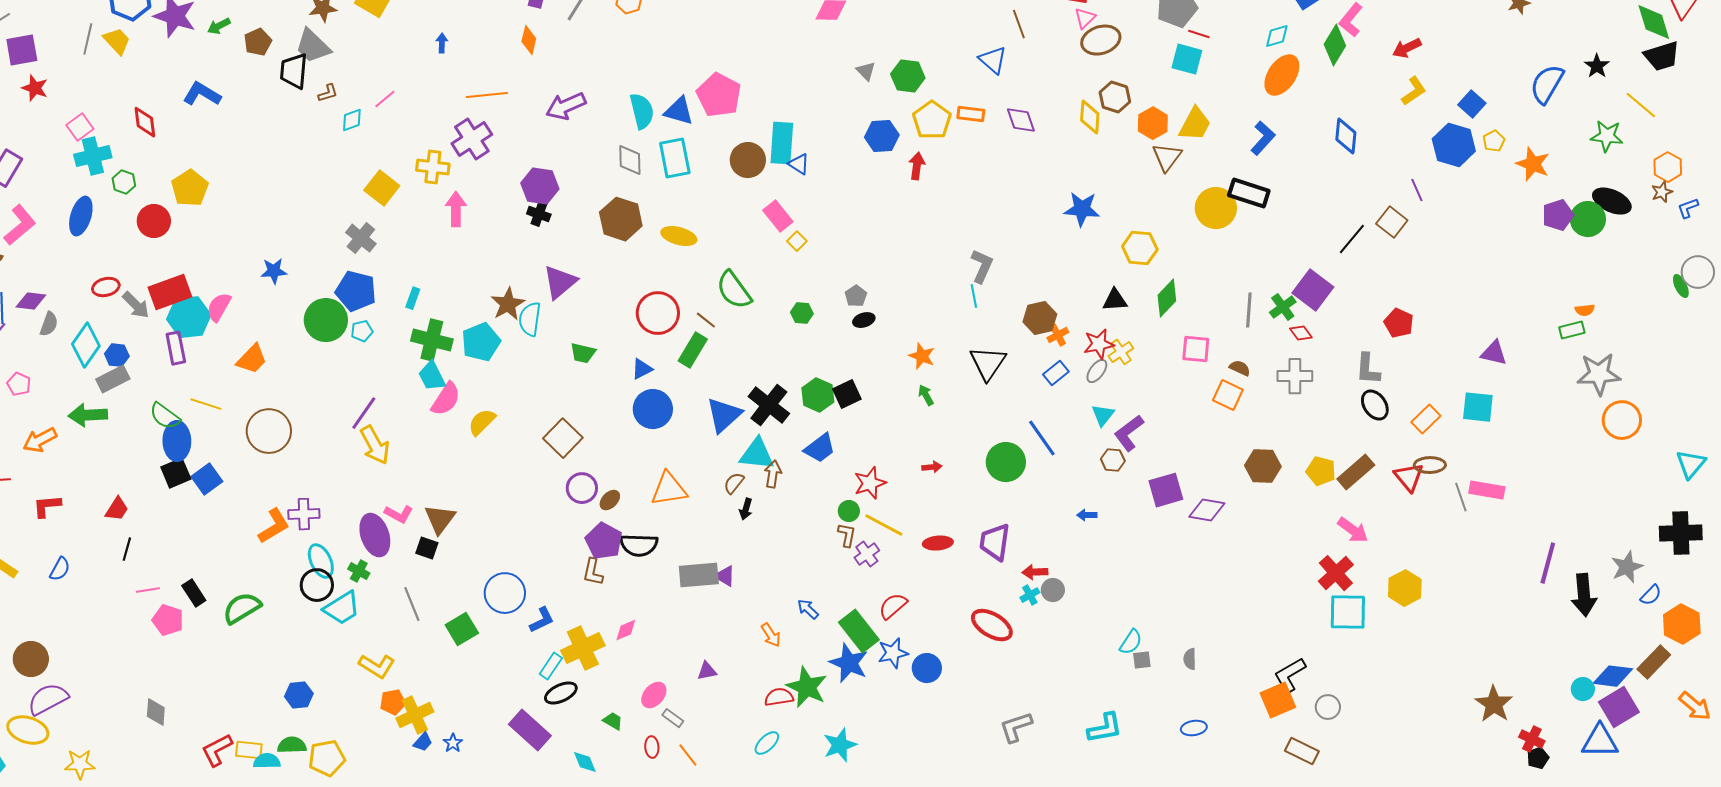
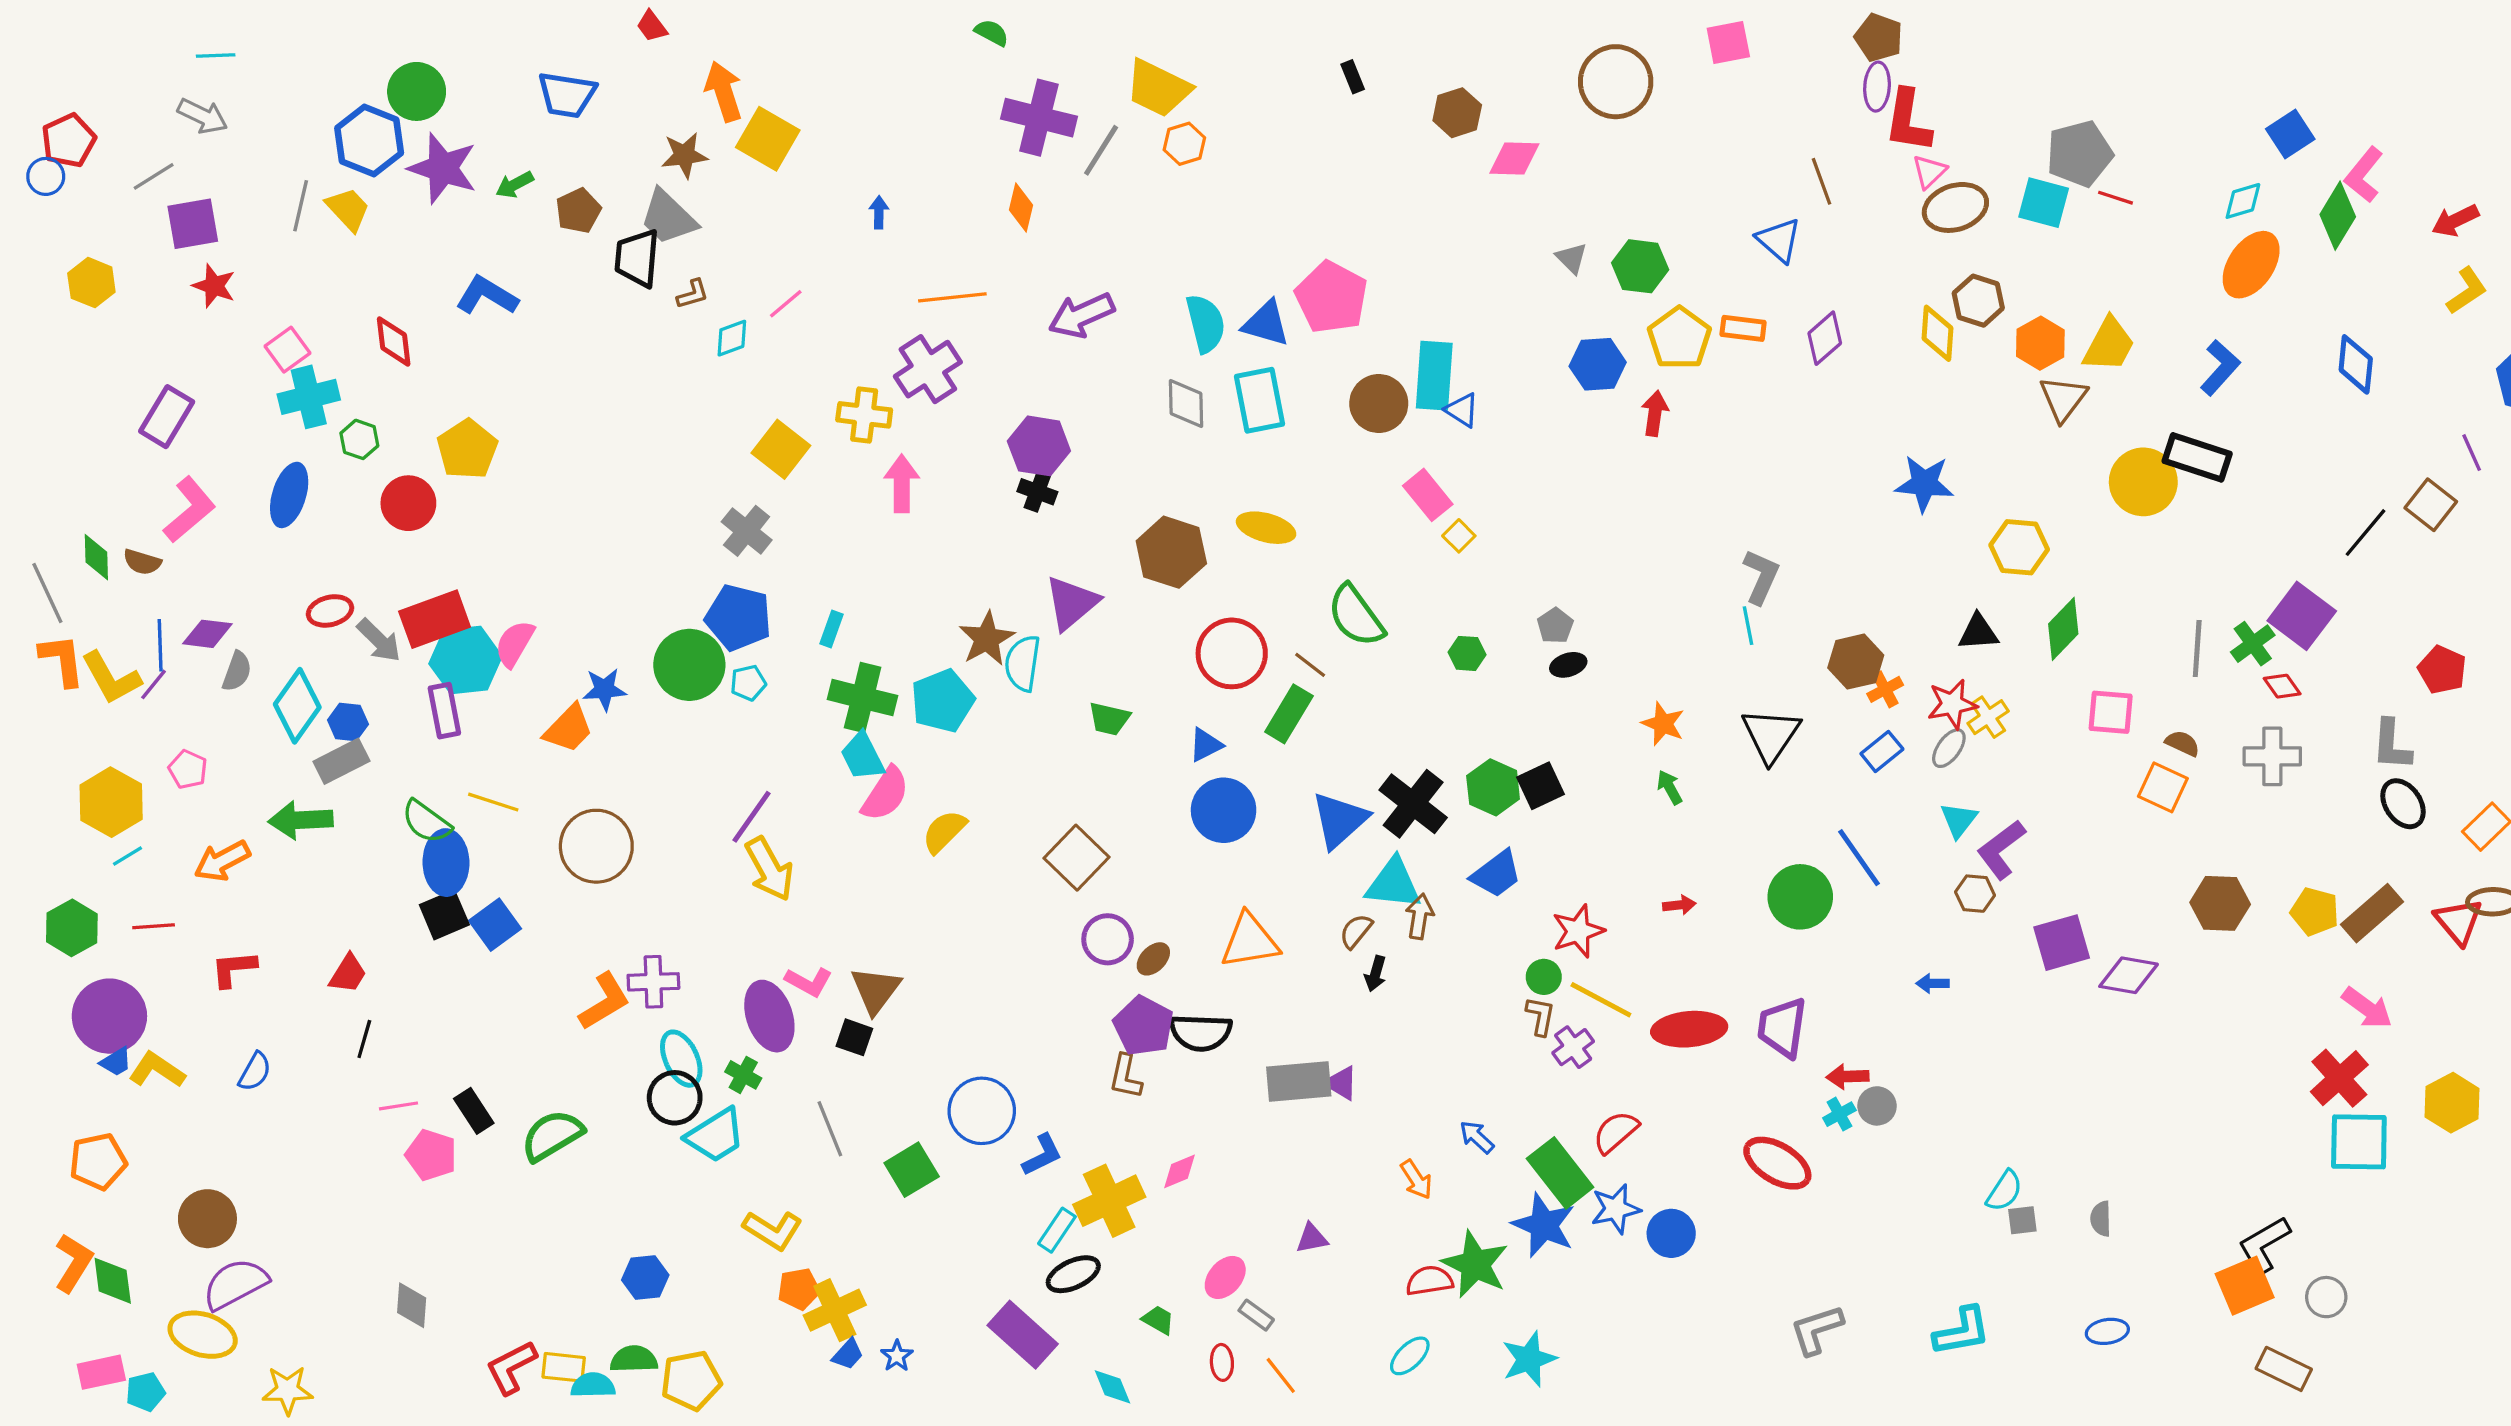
cyan square: (1187, 59) -> (2044, 203), moved
purple diamond: (1021, 120) -> (1825, 338), turned 68
brown hexagon: (621, 219) -> (1171, 552), moved
blue star: (274, 271) -> (604, 689), moved
red ellipse: (938, 543) -> (1689, 1029), size x1.5

